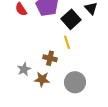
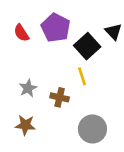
gray star: (24, 69) -> (28, 88), moved
brown star: (42, 79) -> (25, 125), moved

